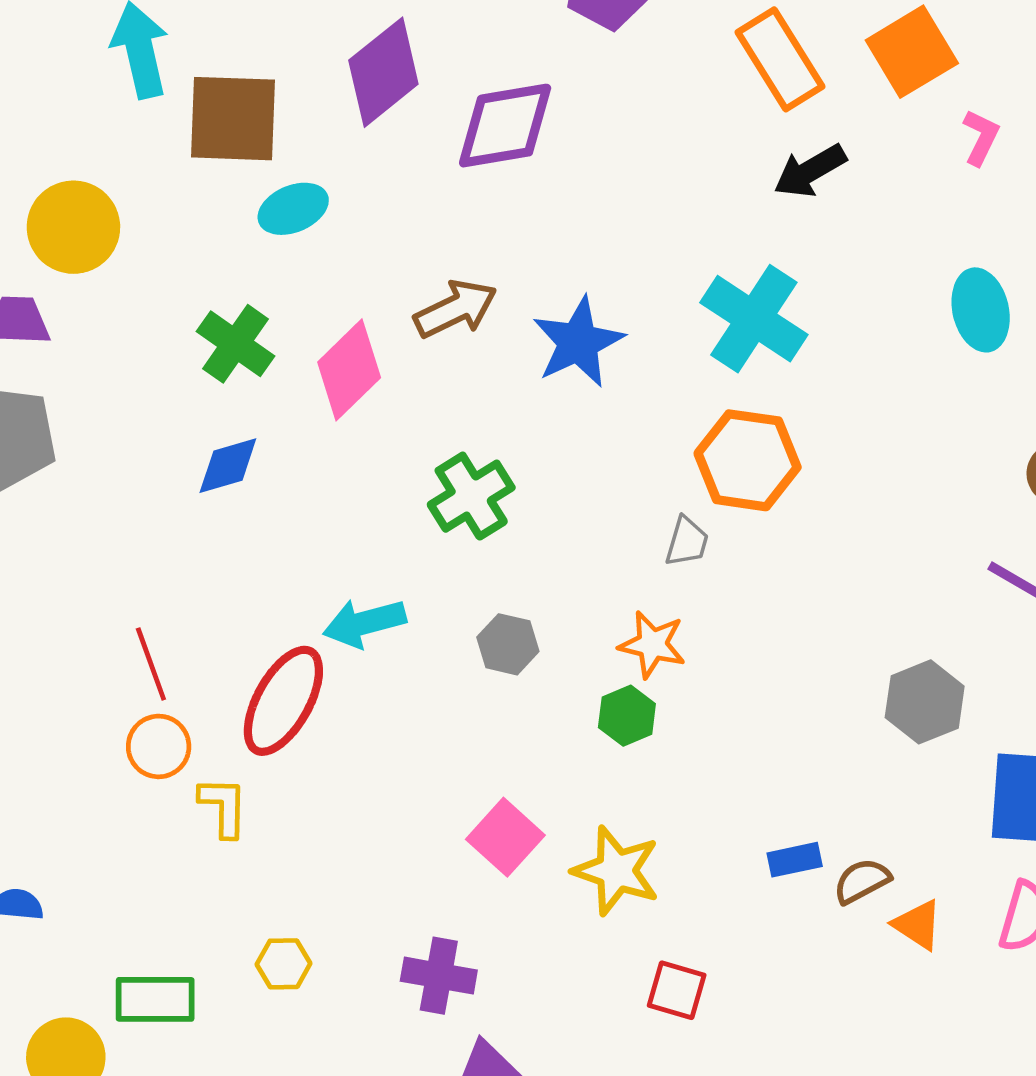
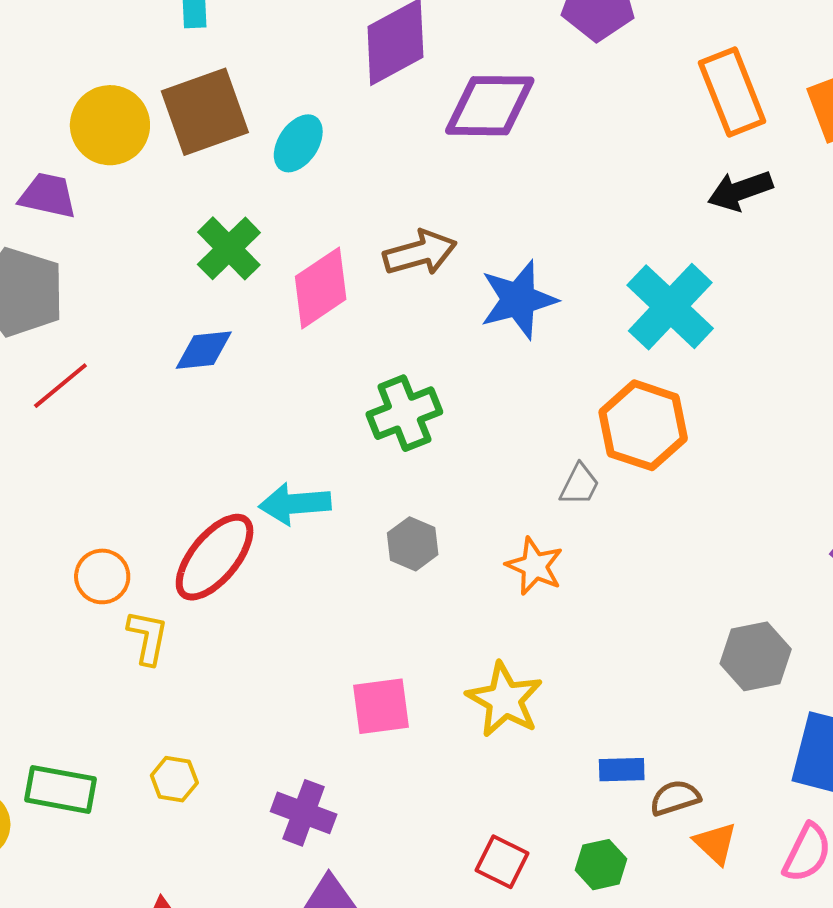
brown square: (233, 119) -> (205, 112), moved, turned -32
cyan ellipse: (293, 209) -> (298, 143), turned -44
red line: (151, 664) -> (60, 386), moved, turned 60
green hexagon: (627, 716) -> (601, 865), moved
pink square: (505, 837) -> (381, 706), turned 30
yellow star: (616, 871) -> (505, 700), moved

